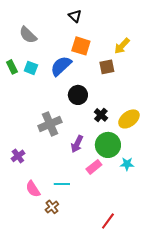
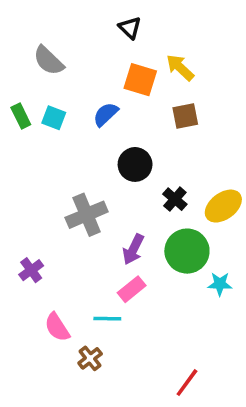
yellow arrow: (122, 46) -> (180, 68), moved, turned 90
blue semicircle: (61, 66) -> (106, 114), size x0.7
pink rectangle: (94, 167) -> (132, 289), moved

